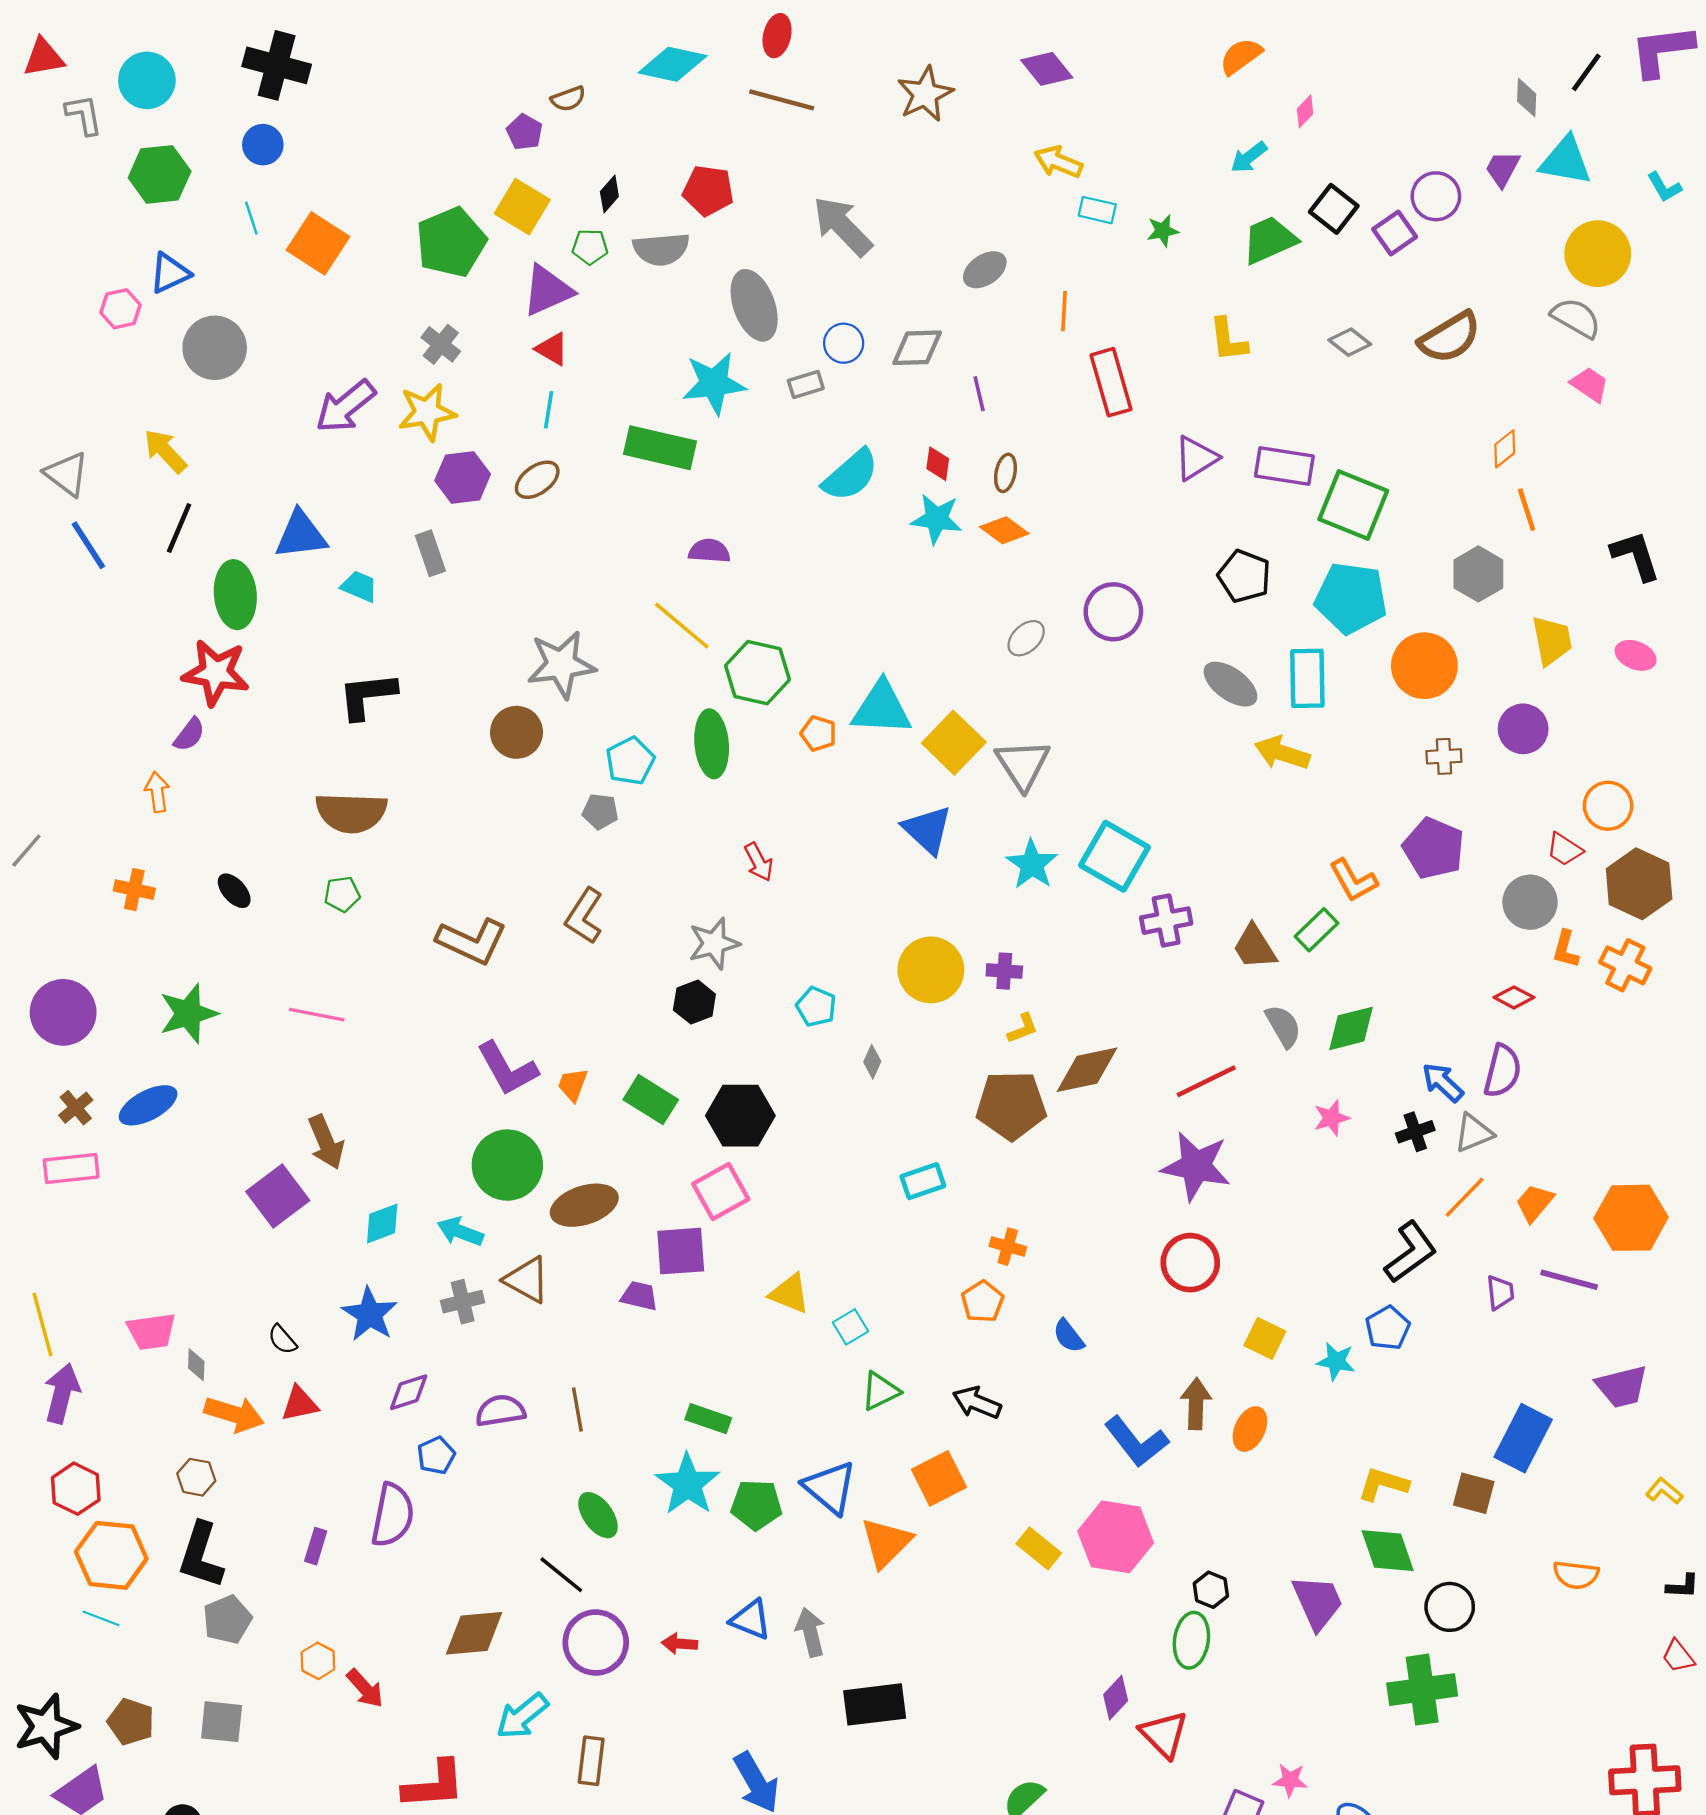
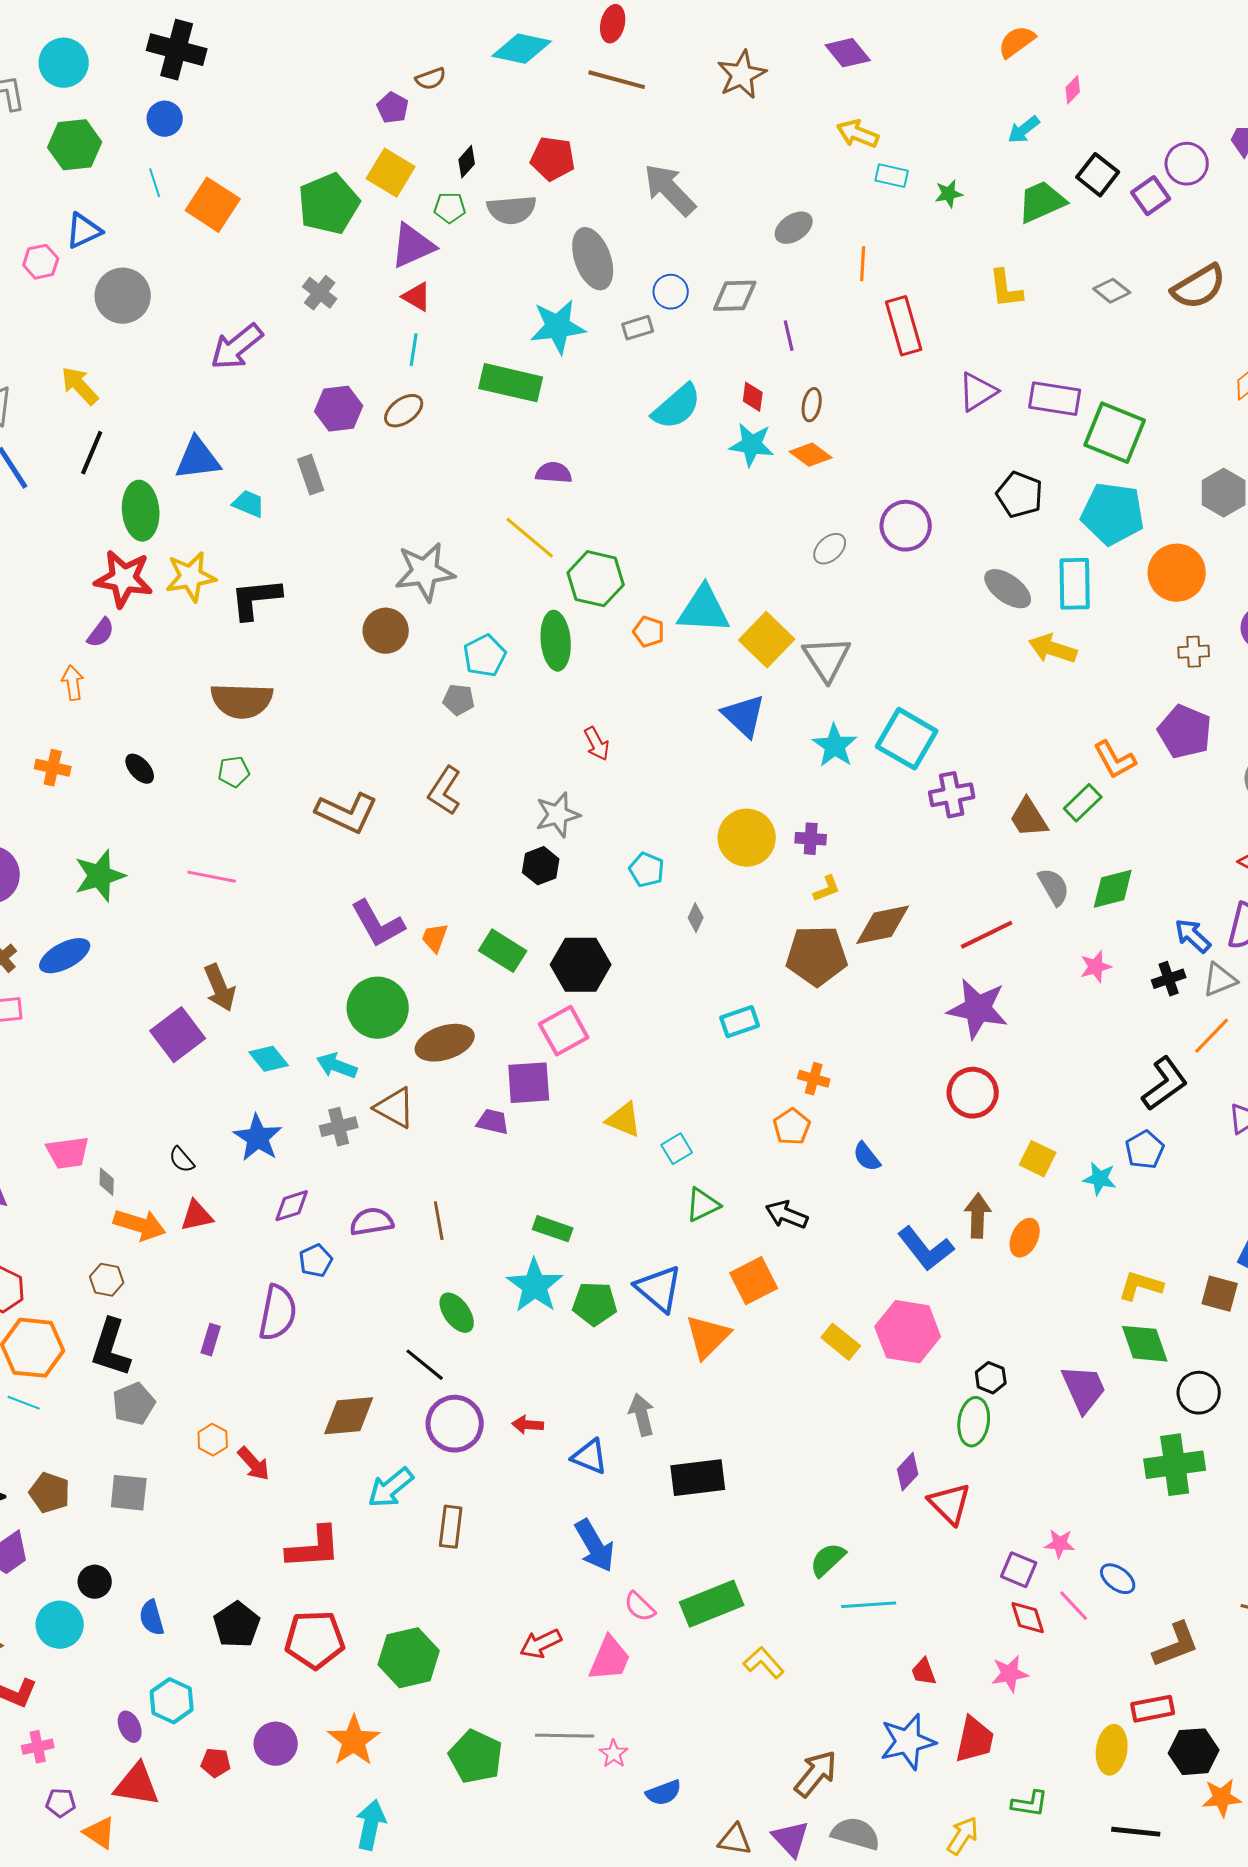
yellow star: (427, 412) -> (191, 577), moved
cyan diamond: (382, 1224) -> (269, 1059), turned 72
blue triangle: (751, 1620) -> (590, 1457), moved

